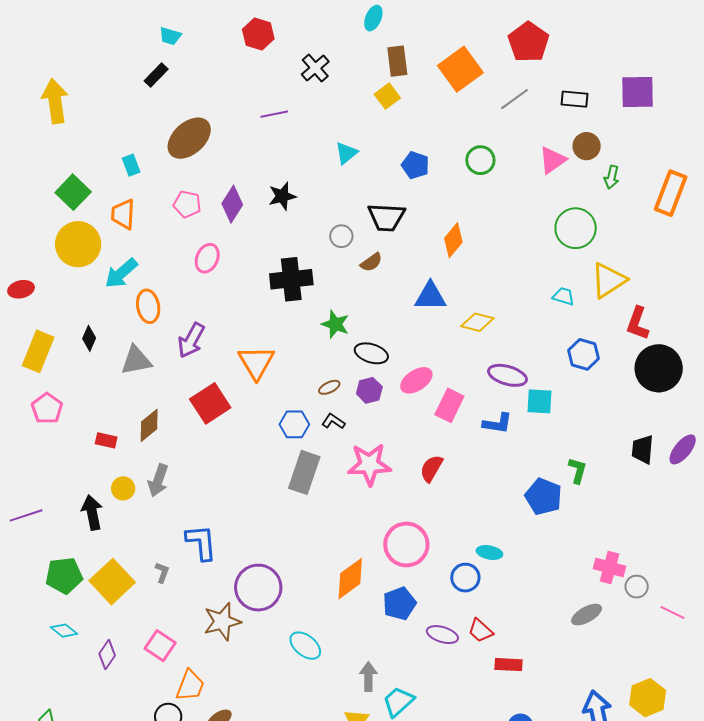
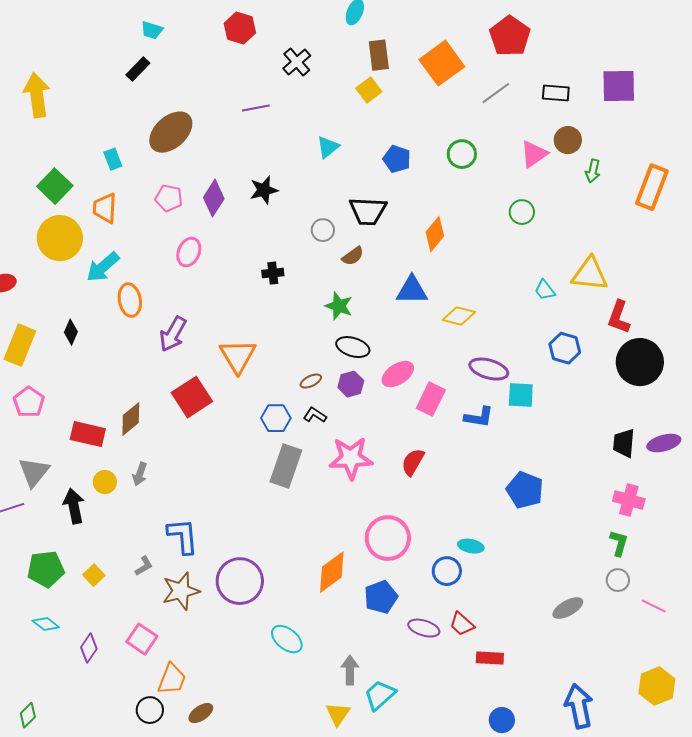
green circle: (576, 228) -> (522, 212), moved, size x0.6
black cross: (291, 279) -> (273, 273), size x0.5
yellow triangle: (609, 280) -> (590, 274), turned 39
cyan trapezoid: (564, 296) -> (545, 290), turned -145
green star: (335, 324) -> (339, 306), moved
gray triangle: (136, 360) -> (34, 472), moved, turned -40
red rectangle: (106, 440) -> (88, 434), size x1.6
purple ellipse: (683, 449) -> (664, 443), turned 36
green L-shape: (578, 470) -> (619, 543), moved
gray arrow: (158, 480) -> (140, 474), size x0.7
pink cross: (610, 568) -> (629, 500), moved
gray L-shape: (162, 573) -> (144, 566), turned 40
yellow square: (112, 582) -> (94, 575), size x0.5
brown star: (222, 622) -> (181, 591), moved
yellow hexagon: (648, 698) -> (657, 686), moved

